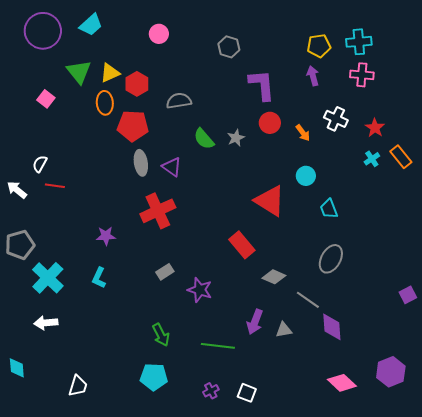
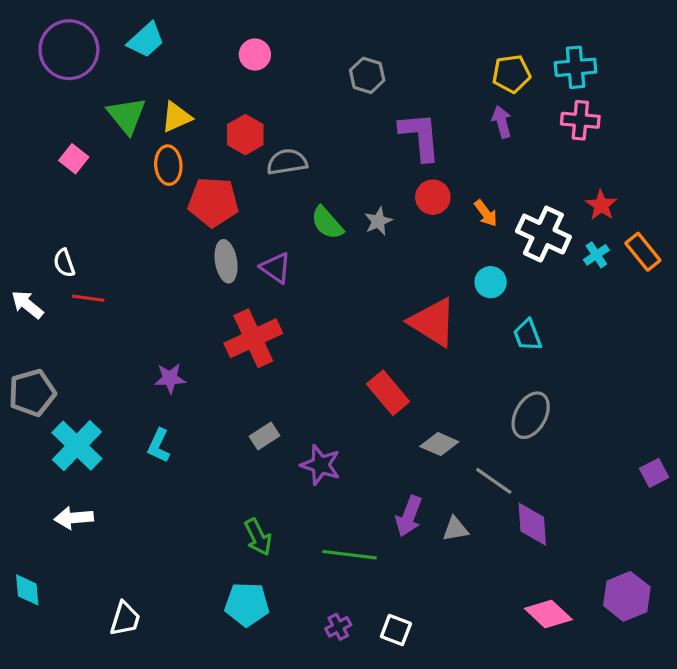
red hexagon: (137, 84) -> (245, 135), moved
white cross: (336, 119) -> (543, 234), moved, size x1.4
white semicircle: (40, 164) -> (64, 263), turned -48

